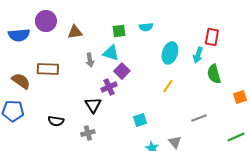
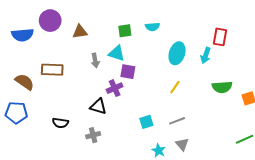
purple square: (122, 71) -> (128, 72), turned -35
green semicircle: (214, 74) -> (222, 87), moved, turned -78
black triangle: (93, 105) -> (98, 106), turned -42
gray line: (199, 118) -> (177, 121), moved

